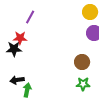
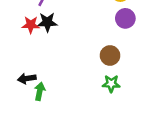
black star: (14, 49) -> (47, 22), moved

